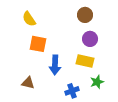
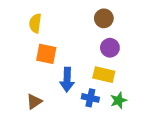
yellow semicircle: (29, 19) -> (35, 23), turned 42
brown triangle: (28, 83) -> (34, 102), turned -48
blue cross: (72, 91) -> (90, 98), moved, turned 32

